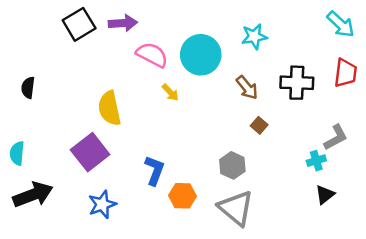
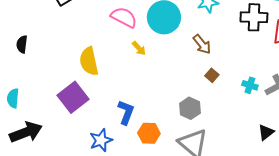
black cross: (297, 83) -> (254, 17), moved
cyan cross: (316, 161) -> (250, 85), moved, turned 35
blue star: (102, 204) -> (101, 140), moved

